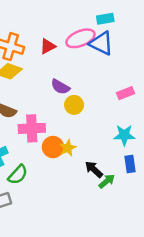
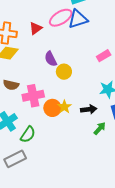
blue triangle: (101, 43) -> (78, 19), turned -35
purple semicircle: (60, 87) -> (51, 59), turned 42
black arrow: (94, 169) -> (89, 109), moved, turned 140

